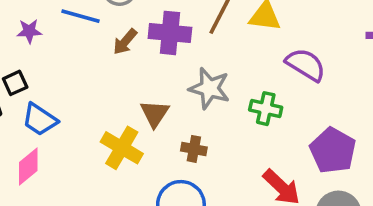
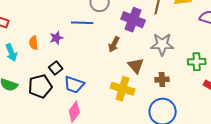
purple cross: (170, 33) -> (133, 20), turned 30
brown arrow: (125, 42) -> (114, 44), moved
green cross: (266, 109) -> (197, 62), moved

